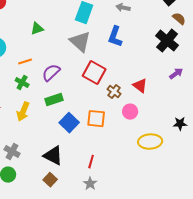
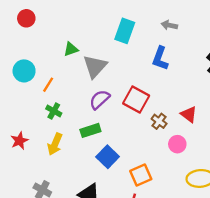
gray triangle: (80, 42) -> (95, 66), moved, turned 30
orange line: (25, 62) -> (48, 85), moved, turned -40
purple semicircle: (51, 73) -> (100, 100), moved
orange square: (96, 119) -> (141, 175), moved, turned -30

